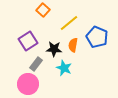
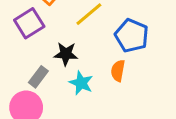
purple square: (28, 41) -> (29, 23), moved
orange semicircle: (73, 45) -> (118, 71), moved

